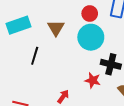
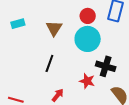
cyan rectangle: (18, 25) -> (18, 24), size x0.6
black line: (35, 56) -> (49, 63), moved

